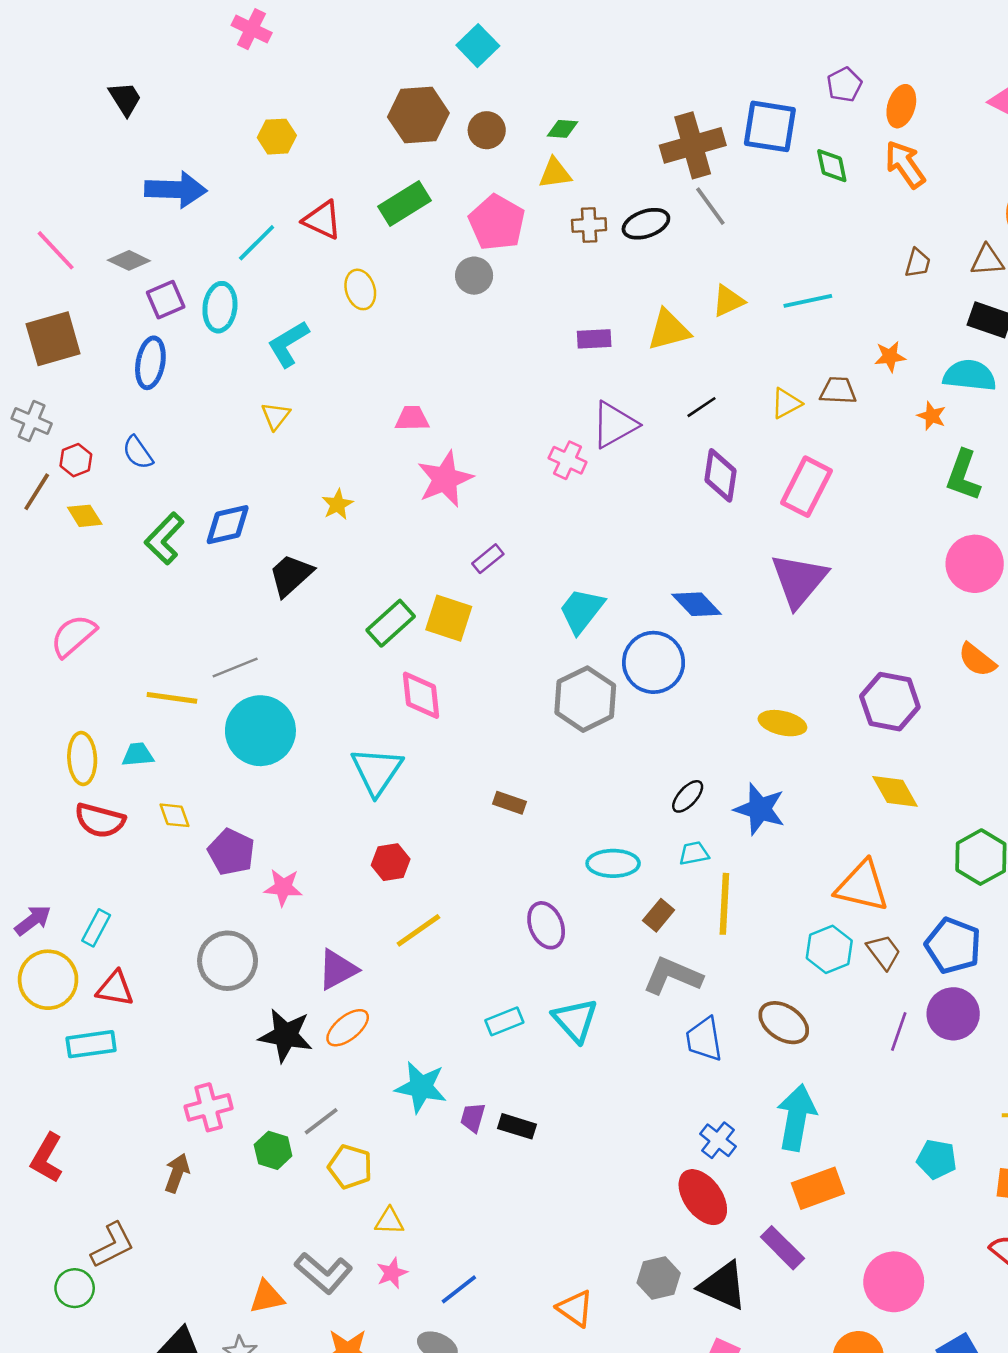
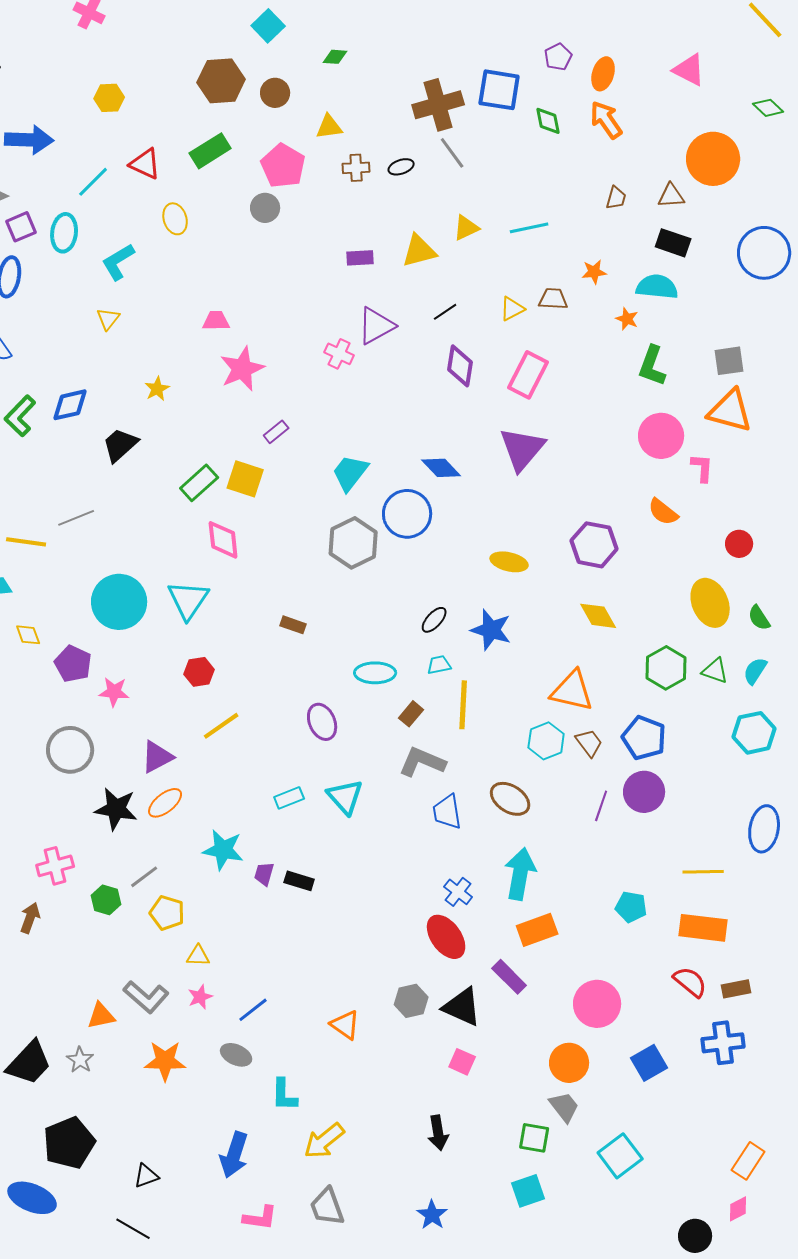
green diamond: (563, 129) -> (335, 57), moved
black ellipse: (646, 224) -> (401, 167), size x0.7
cyan circle: (260, 731) -> (119, 602), moved

